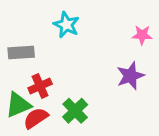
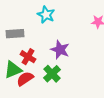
purple star: (130, 76) -> (60, 50), moved, turned -30
red cross: (40, 86) -> (28, 57), turned -35

